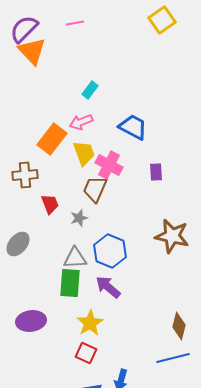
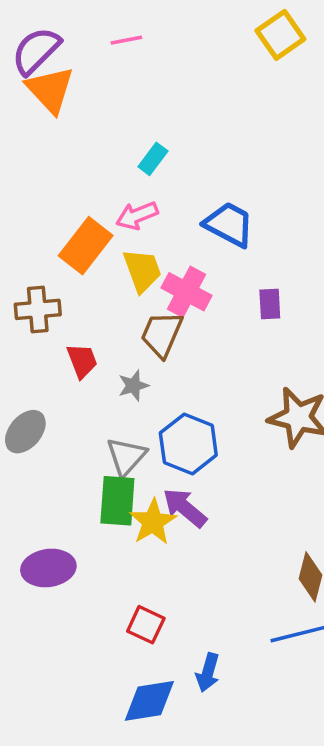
gray triangle: (75, 258) -> (126, 456), turned -45
yellow star: (90, 323) -> (153, 522), moved

